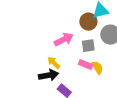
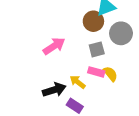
pink arrow: (64, 39) -> (54, 46), moved
yellow arrow: (54, 63) -> (78, 82), moved

